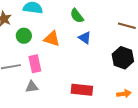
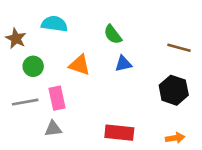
green circle: (24, 36) -> (33, 66), moved
blue triangle: (85, 38) -> (123, 64), turned -48

